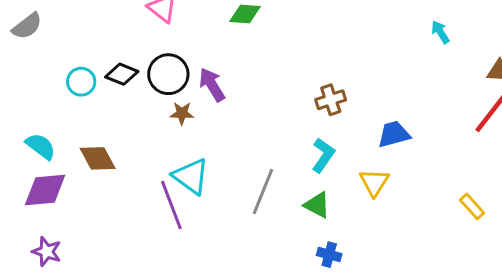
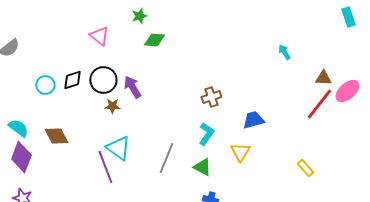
black diamond: (122, 74) -> (72, 80), turned -40
purple diamond: (45, 190) -> (21, 157), turned -64

